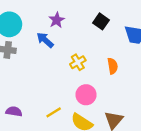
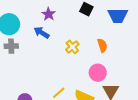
pink circle: (86, 95) -> (98, 73), moved

